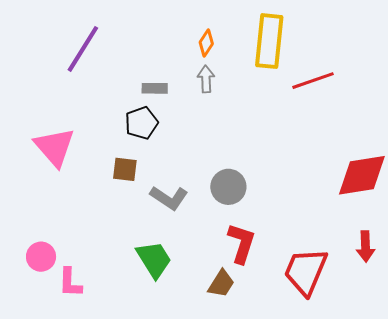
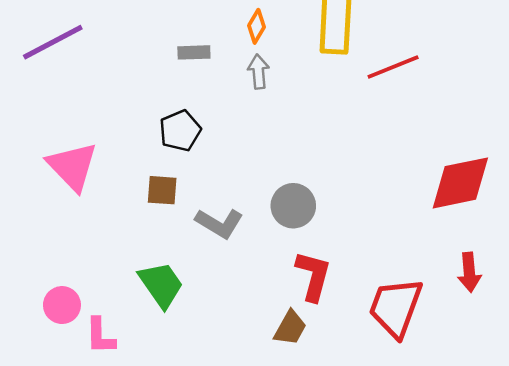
purple line: (83, 49) -> (53, 42), moved, turned 33
gray rectangle: (155, 88) -> (194, 52), moved
green trapezoid: (154, 259) -> (161, 285), moved

